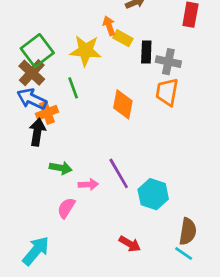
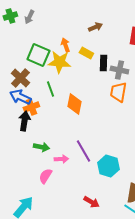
orange arrow: (109, 26) -> (65, 45), moved
green square: (37, 51) -> (38, 55), moved, turned -30
orange diamond: (123, 104) -> (74, 104), moved

